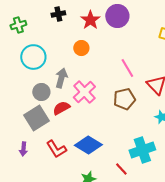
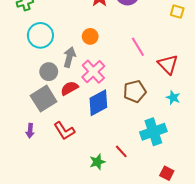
orange circle: (81, 48) -> (90, 36), moved
brown pentagon: (124, 99) -> (135, 91), moved
blue diamond: (88, 145) -> (98, 103), moved, turned -60
red line: (121, 169) -> (121, 151), moved

